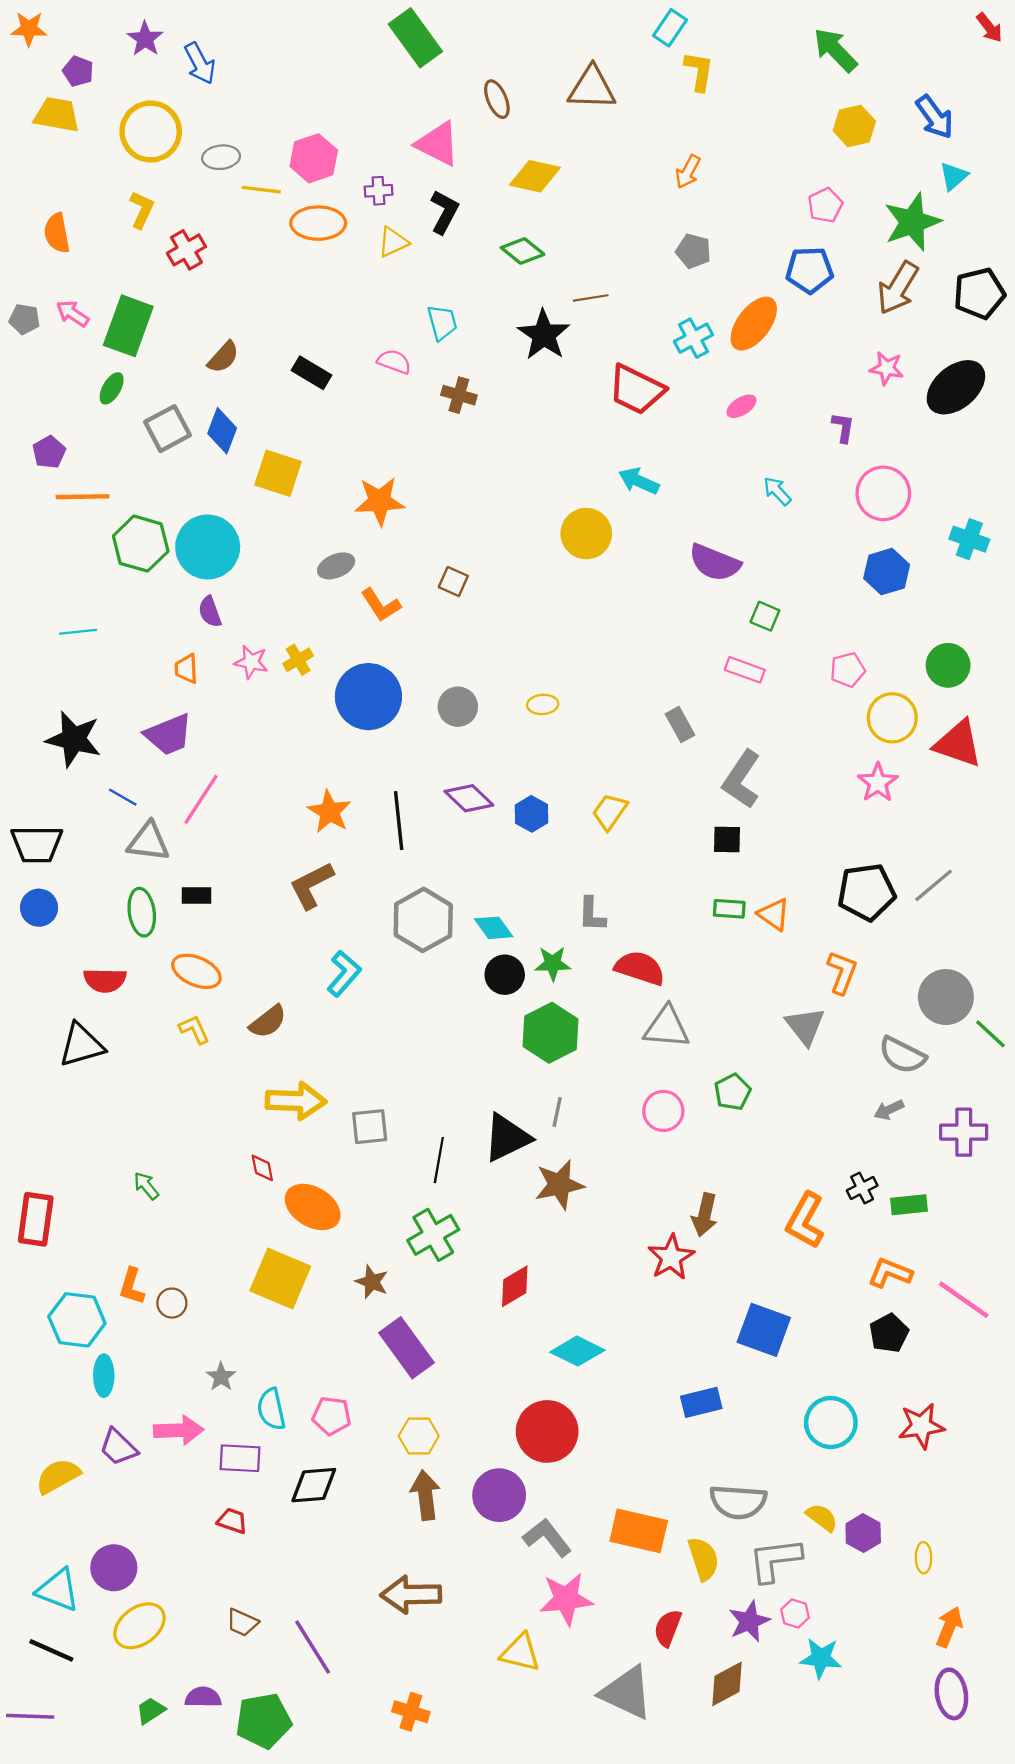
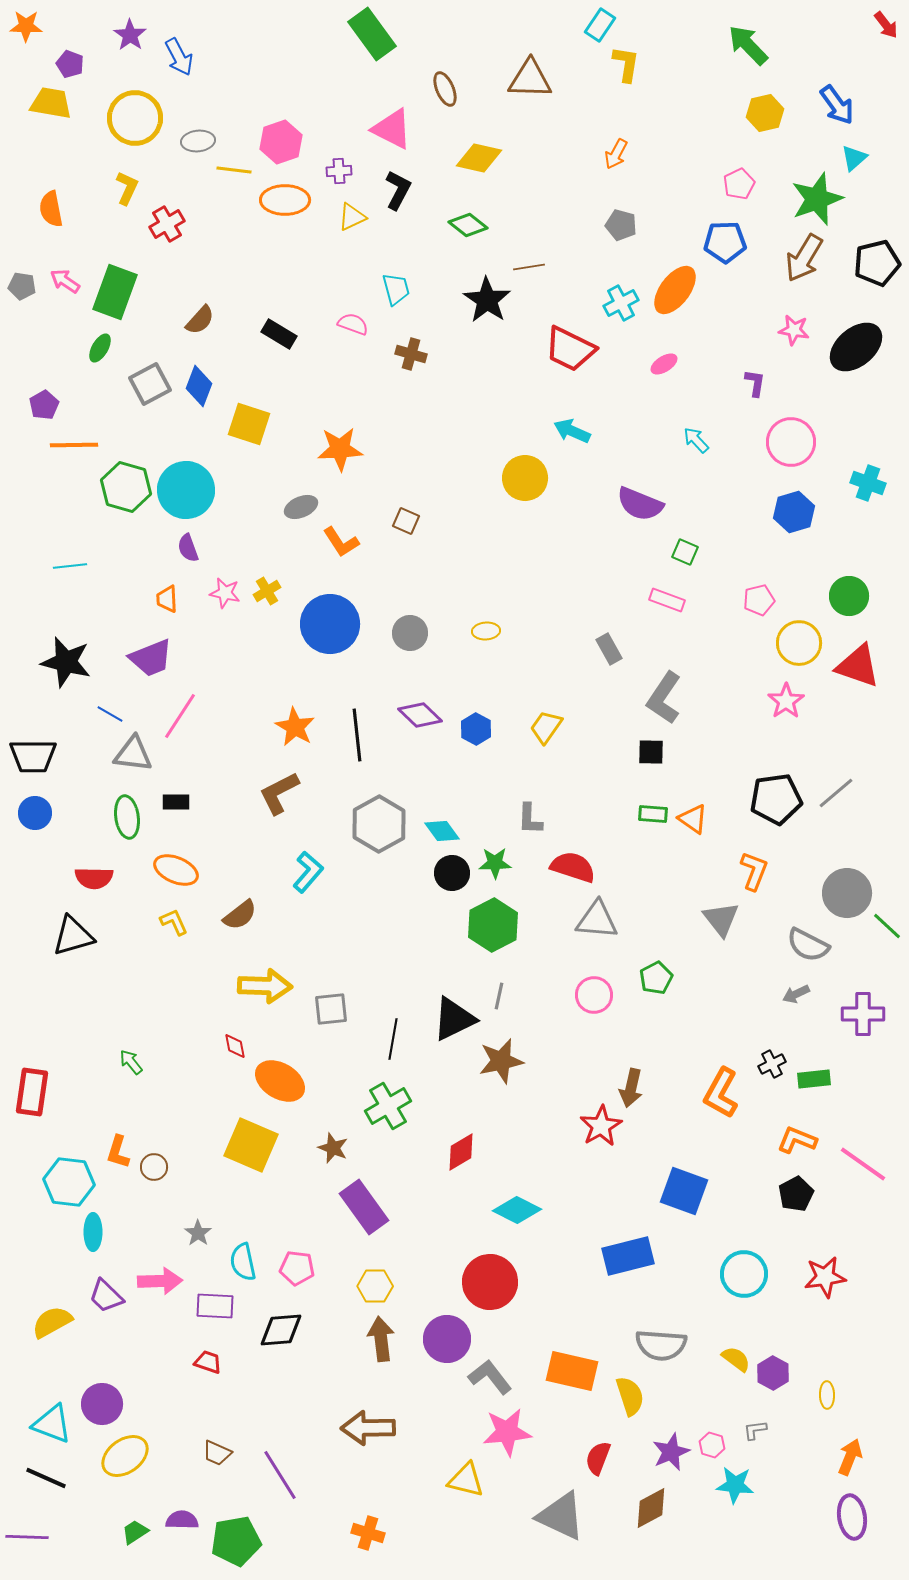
blue rectangle: (701, 1402) -> (628, 1256), size x1.4
gray L-shape: (775, 1560) -> (755, 1430), moved, size x0.5

